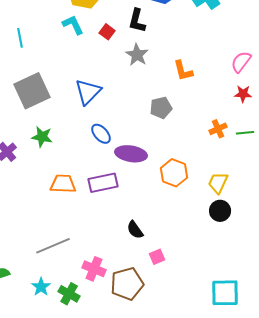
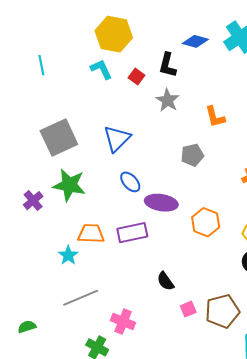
cyan line: (20, 38) -> (41, 65), moved
green star: (42, 137) -> (69, 185), size x1.5
brown pentagon: (127, 284) -> (222, 311), moved
cyan star: (41, 287) -> (68, 255), moved

